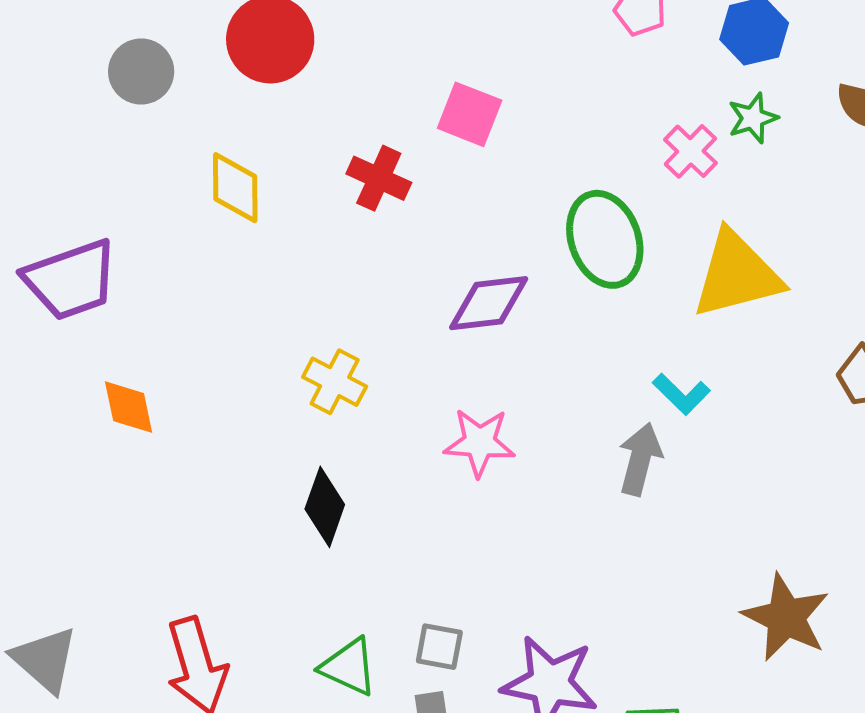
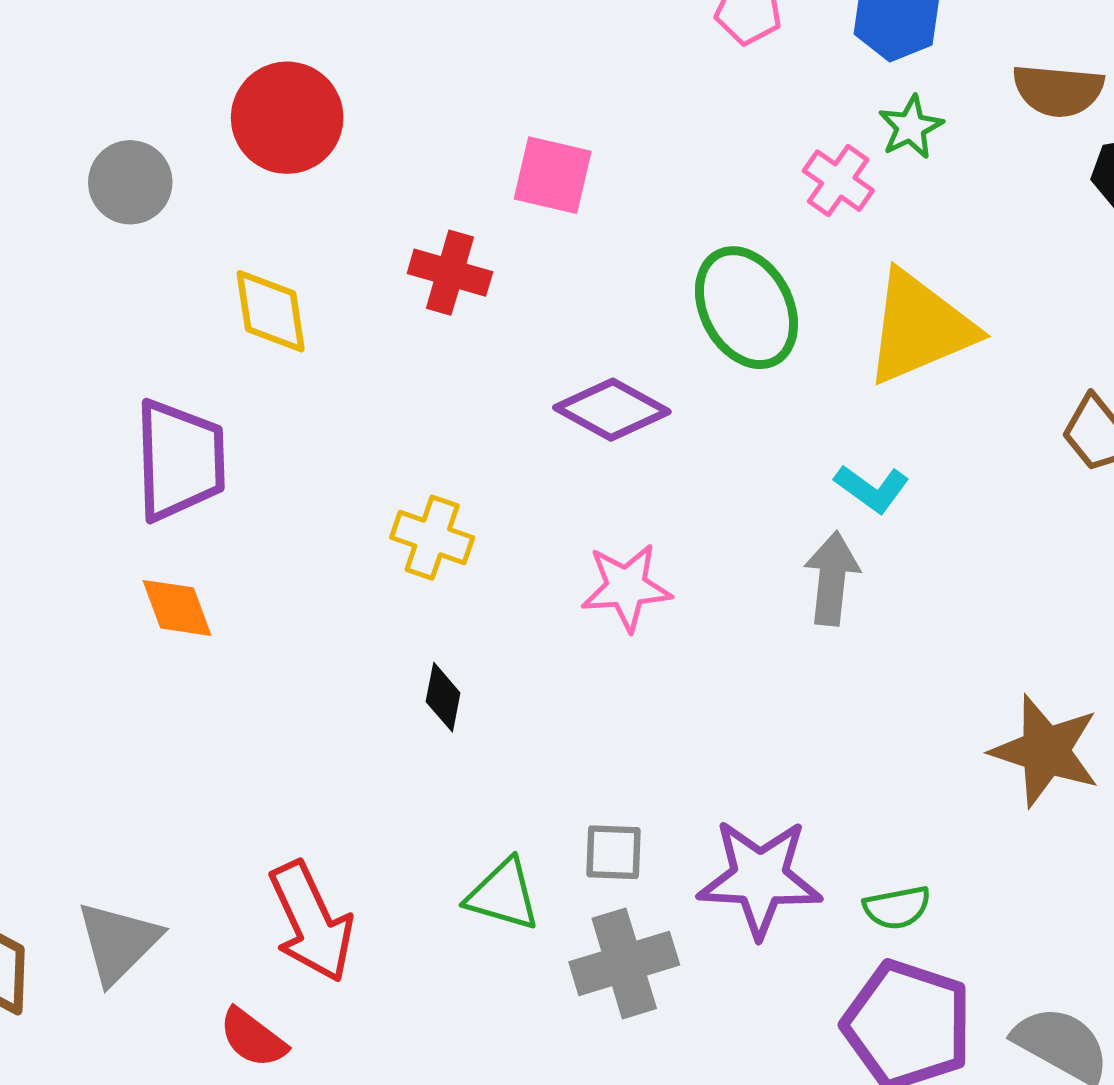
purple trapezoid: (71, 280) -> (180, 460), moved, turned -64
purple diamond: (489, 303) -> (612, 410), turned 44
black diamond: (325, 507) -> (443, 697), size x0.7
gray triangle: (45, 660) -> (118, 942), turned 42

